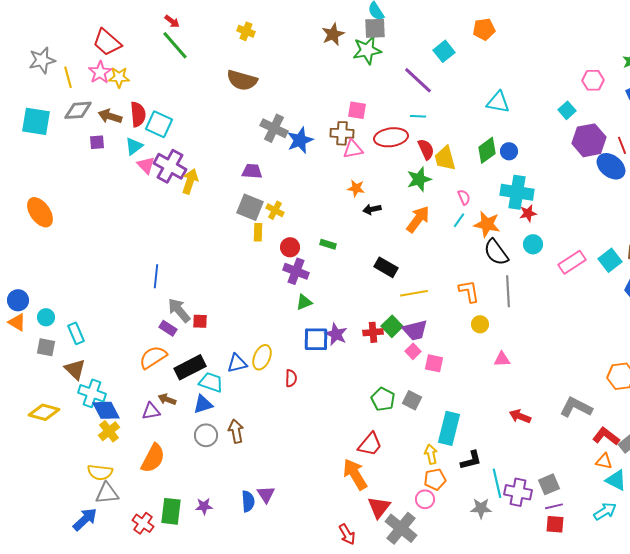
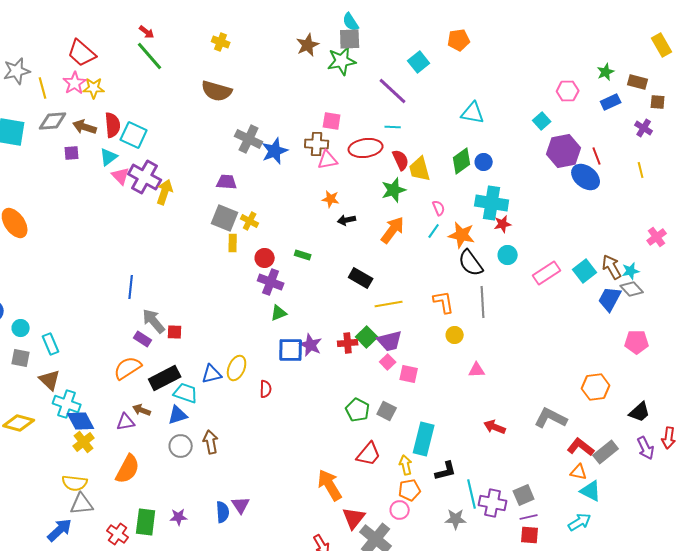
red trapezoid: (370, 444) -> (369, 454), moved

